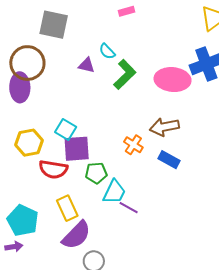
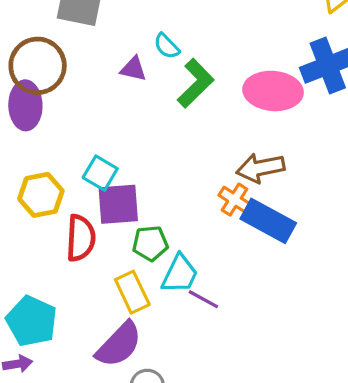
orange cross: (133, 145) -> (234, 200), moved
blue rectangle: (169, 160) -> (268, 221), size x1.5
red semicircle: (53, 169) -> (81, 238), turned -96
yellow rectangle: (67, 208) -> (132, 292), moved

